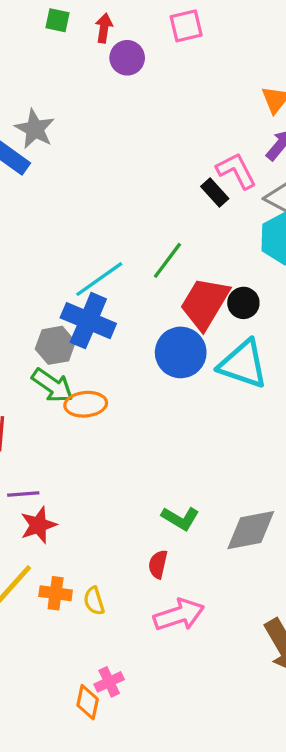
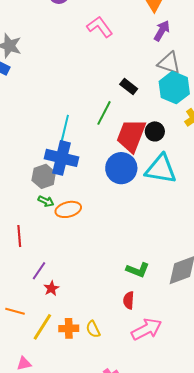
pink L-shape: (236, 171) -> (100, 27), moved
black rectangle: (215, 193) -> (129, 87), moved
cyan line: (99, 279) -> (64, 131), turned -32
green arrow: (52, 385) -> (46, 201), size x0.6
purple line: (23, 494) -> (39, 271), turned -42
red star: (38, 525) -> (51, 288), size x0.7

